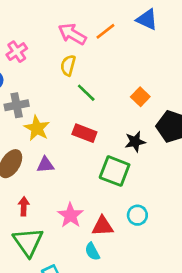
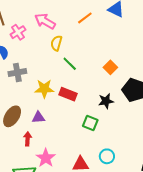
pink arrow: (72, 34) -> (45, 21), moved
yellow star: (37, 128) -> (44, 89), moved, turned -30
green square: (115, 171) -> (90, 123), size x0.7
red arrow: (24, 206) -> (28, 139), moved
pink star: (70, 215) -> (46, 158), moved

